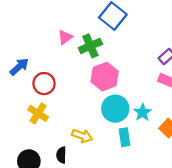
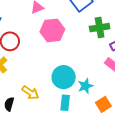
green cross: (90, 46) -> (100, 28), moved
pink hexagon: (105, 77) -> (52, 30), moved

